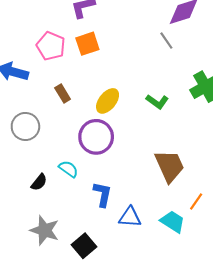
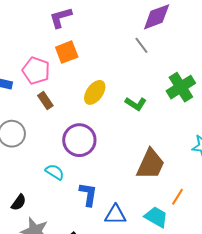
pink pentagon: (51, 46) -> (36, 71), moved
yellow ellipse: (108, 101) -> (95, 92), moved
brown trapezoid: (170, 166) -> (151, 164), turned 52
black semicircle: (39, 182) -> (19, 202), moved

